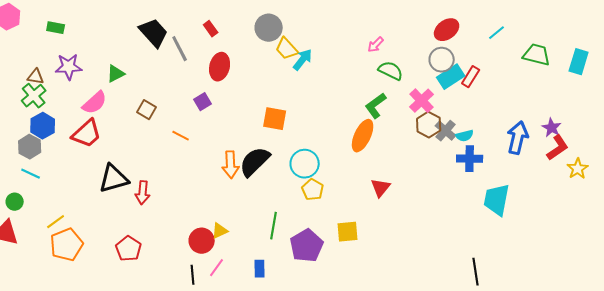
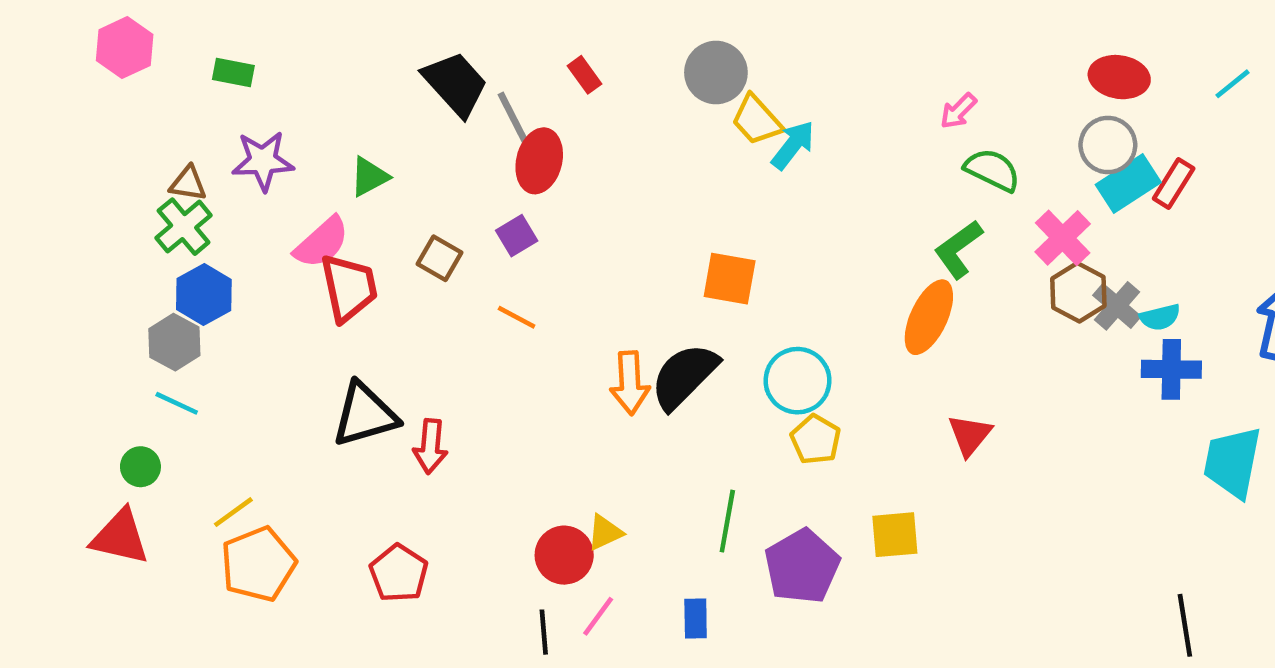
red ellipse: (447, 30) -> (1119, 77), turned 45
red ellipse: (220, 67) -> (539, 161), moved
purple square: (203, 102) -> (517, 236), moved
red trapezoid: (87, 134) -> (349, 288), moved, turned -60

